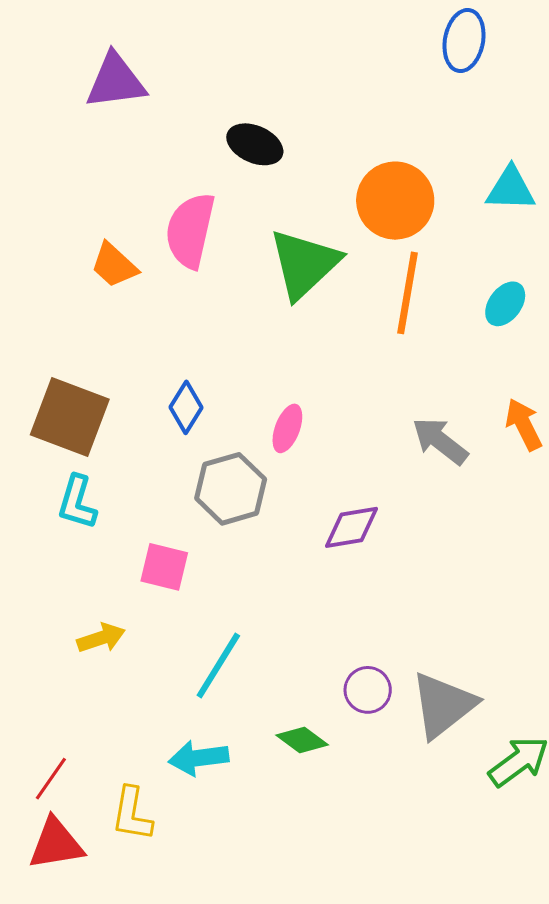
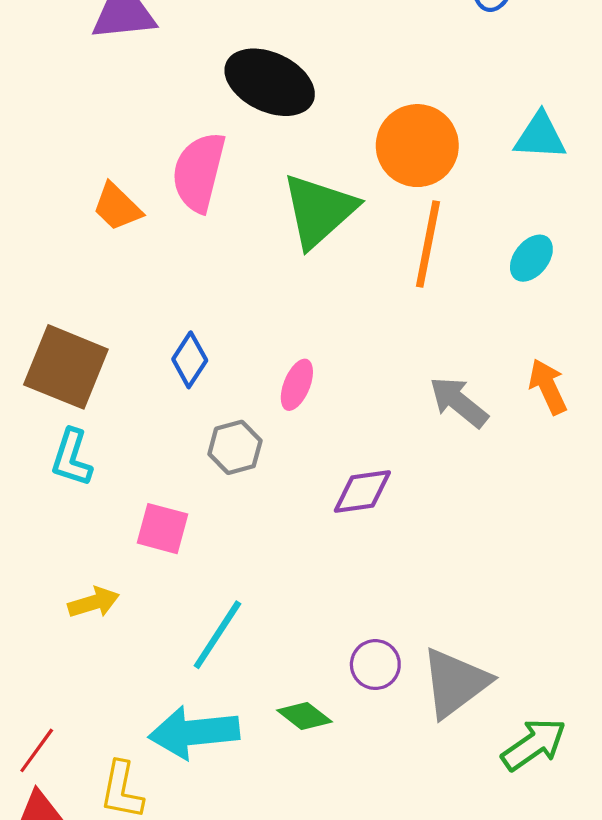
black ellipse: (255, 144) -> (270, 82), size x1.5
gray hexagon: (231, 489) -> (235, 447), size x0.7
cyan arrow: (199, 758) -> (194, 732), size x1.4

